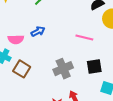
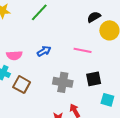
blue arrow: (38, 31) -> (44, 51), moved
gray cross: (63, 69) -> (63, 82), turned 36

